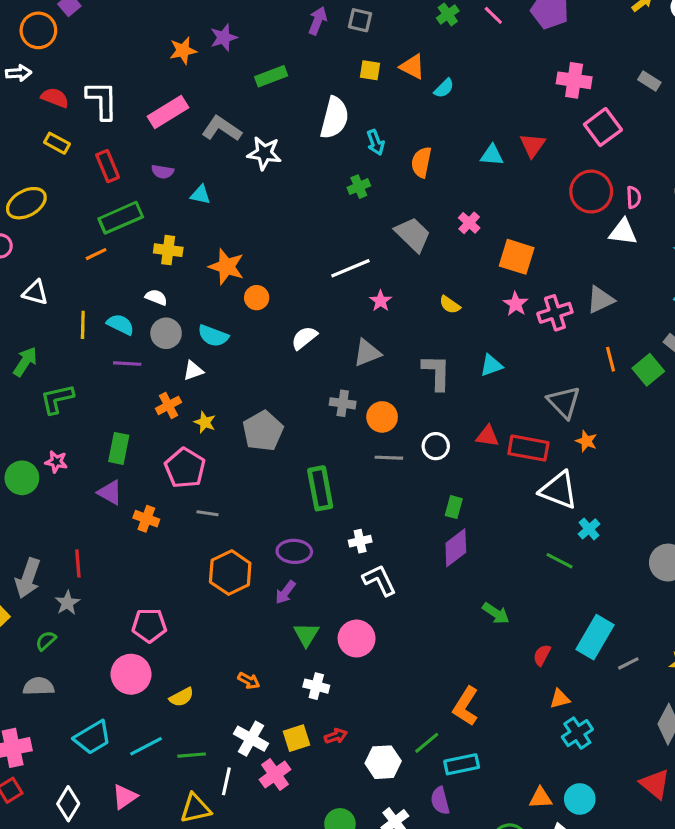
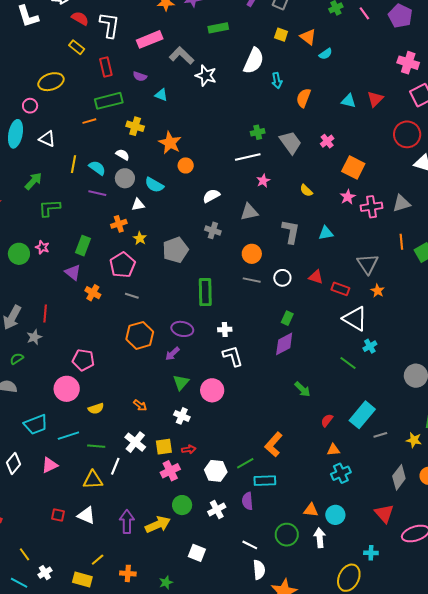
green cross: (359, 187) -> (258, 132), moved
gray cross: (343, 403) -> (213, 230), moved
red rectangle: (528, 448) -> (340, 289), size x0.7
pink cross: (275, 774) -> (170, 471), moved

